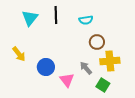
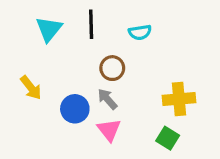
brown circle: (97, 42) -> (112, 68), moved
gray arrow: (86, 68) -> (107, 99), moved

